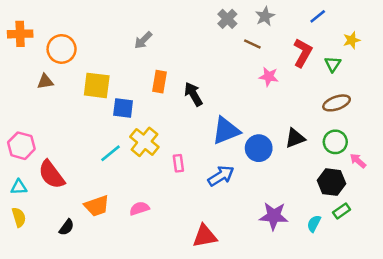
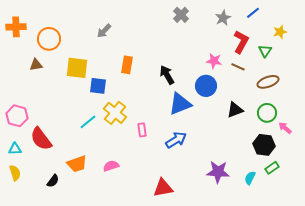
gray star: (265, 16) -> (223, 18), moved
gray arrow: (143, 40) -> (104, 31), moved
brown line: (252, 44) -> (238, 67), moved
black arrow: (193, 94) -> (167, 75), moved
blue circle: (259, 148) -> (206, 86), moved

